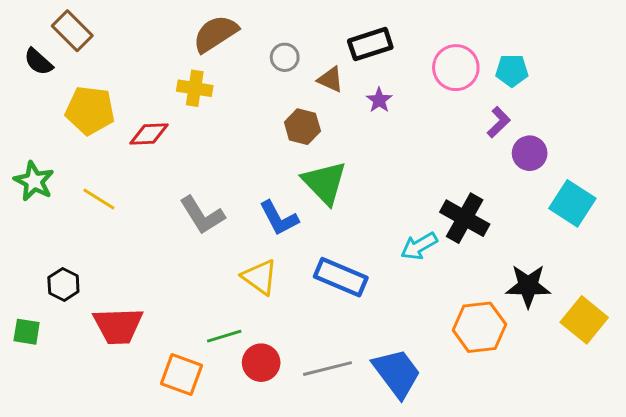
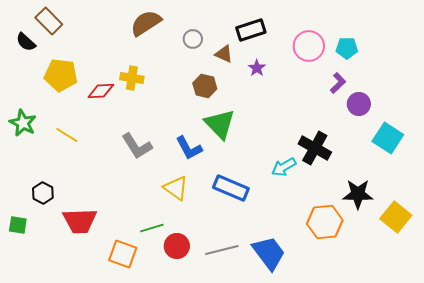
yellow cross: (195, 88) -> (132, 78), moved

